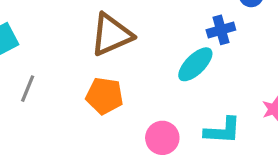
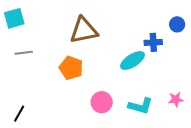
gray line: (28, 89) -> (24, 53), turned 48

